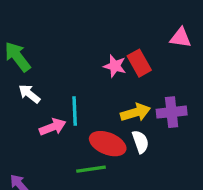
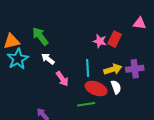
red rectangle: (139, 63) -> (115, 39), turned 56
cyan line: (75, 111) -> (88, 68), moved
pink arrow: (53, 127) -> (62, 79), turned 77

